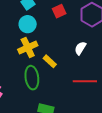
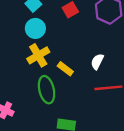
white semicircle: (80, 48) -> (97, 62), moved

